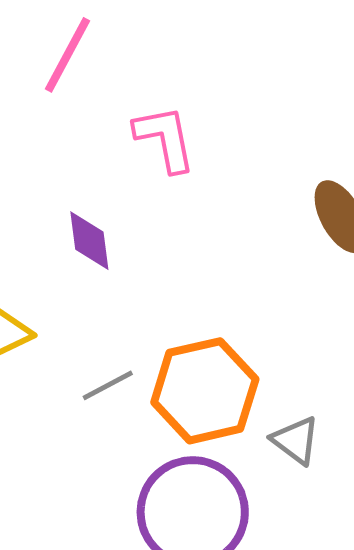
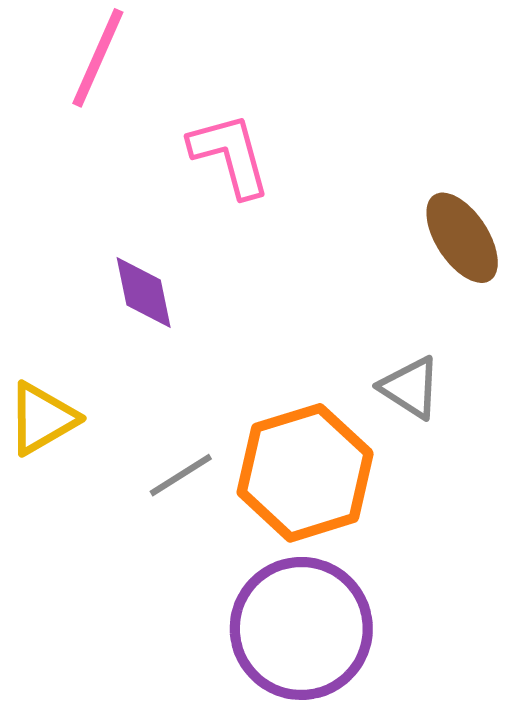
gray triangle: (296, 440) -> (410, 388), moved

